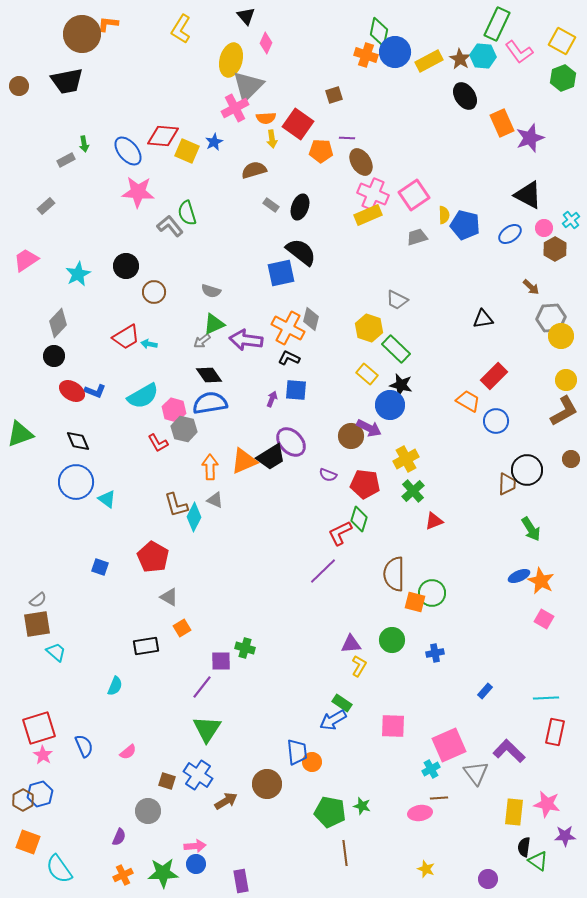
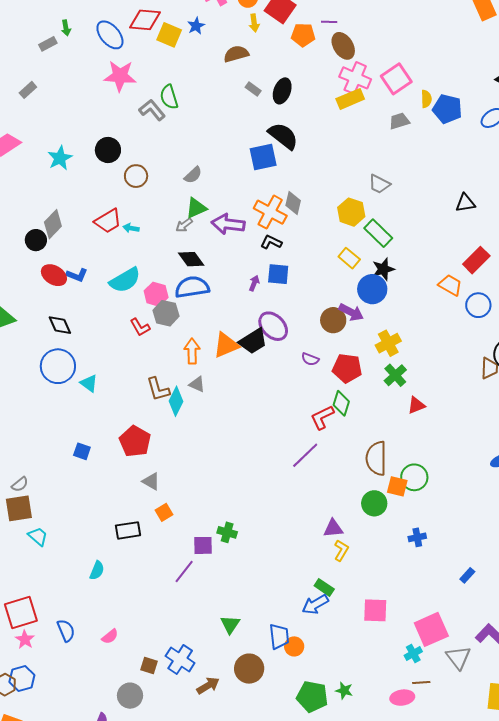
gray semicircle: (211, 291) -> (193, 175), turned -60
gray diamond: (58, 323) -> (53, 224), moved
black star: (401, 385) -> (383, 269), turned -30
green circle: (392, 640) -> (374, 503), moved
green triangle: (207, 729) -> (230, 624), moved, size x0.7

